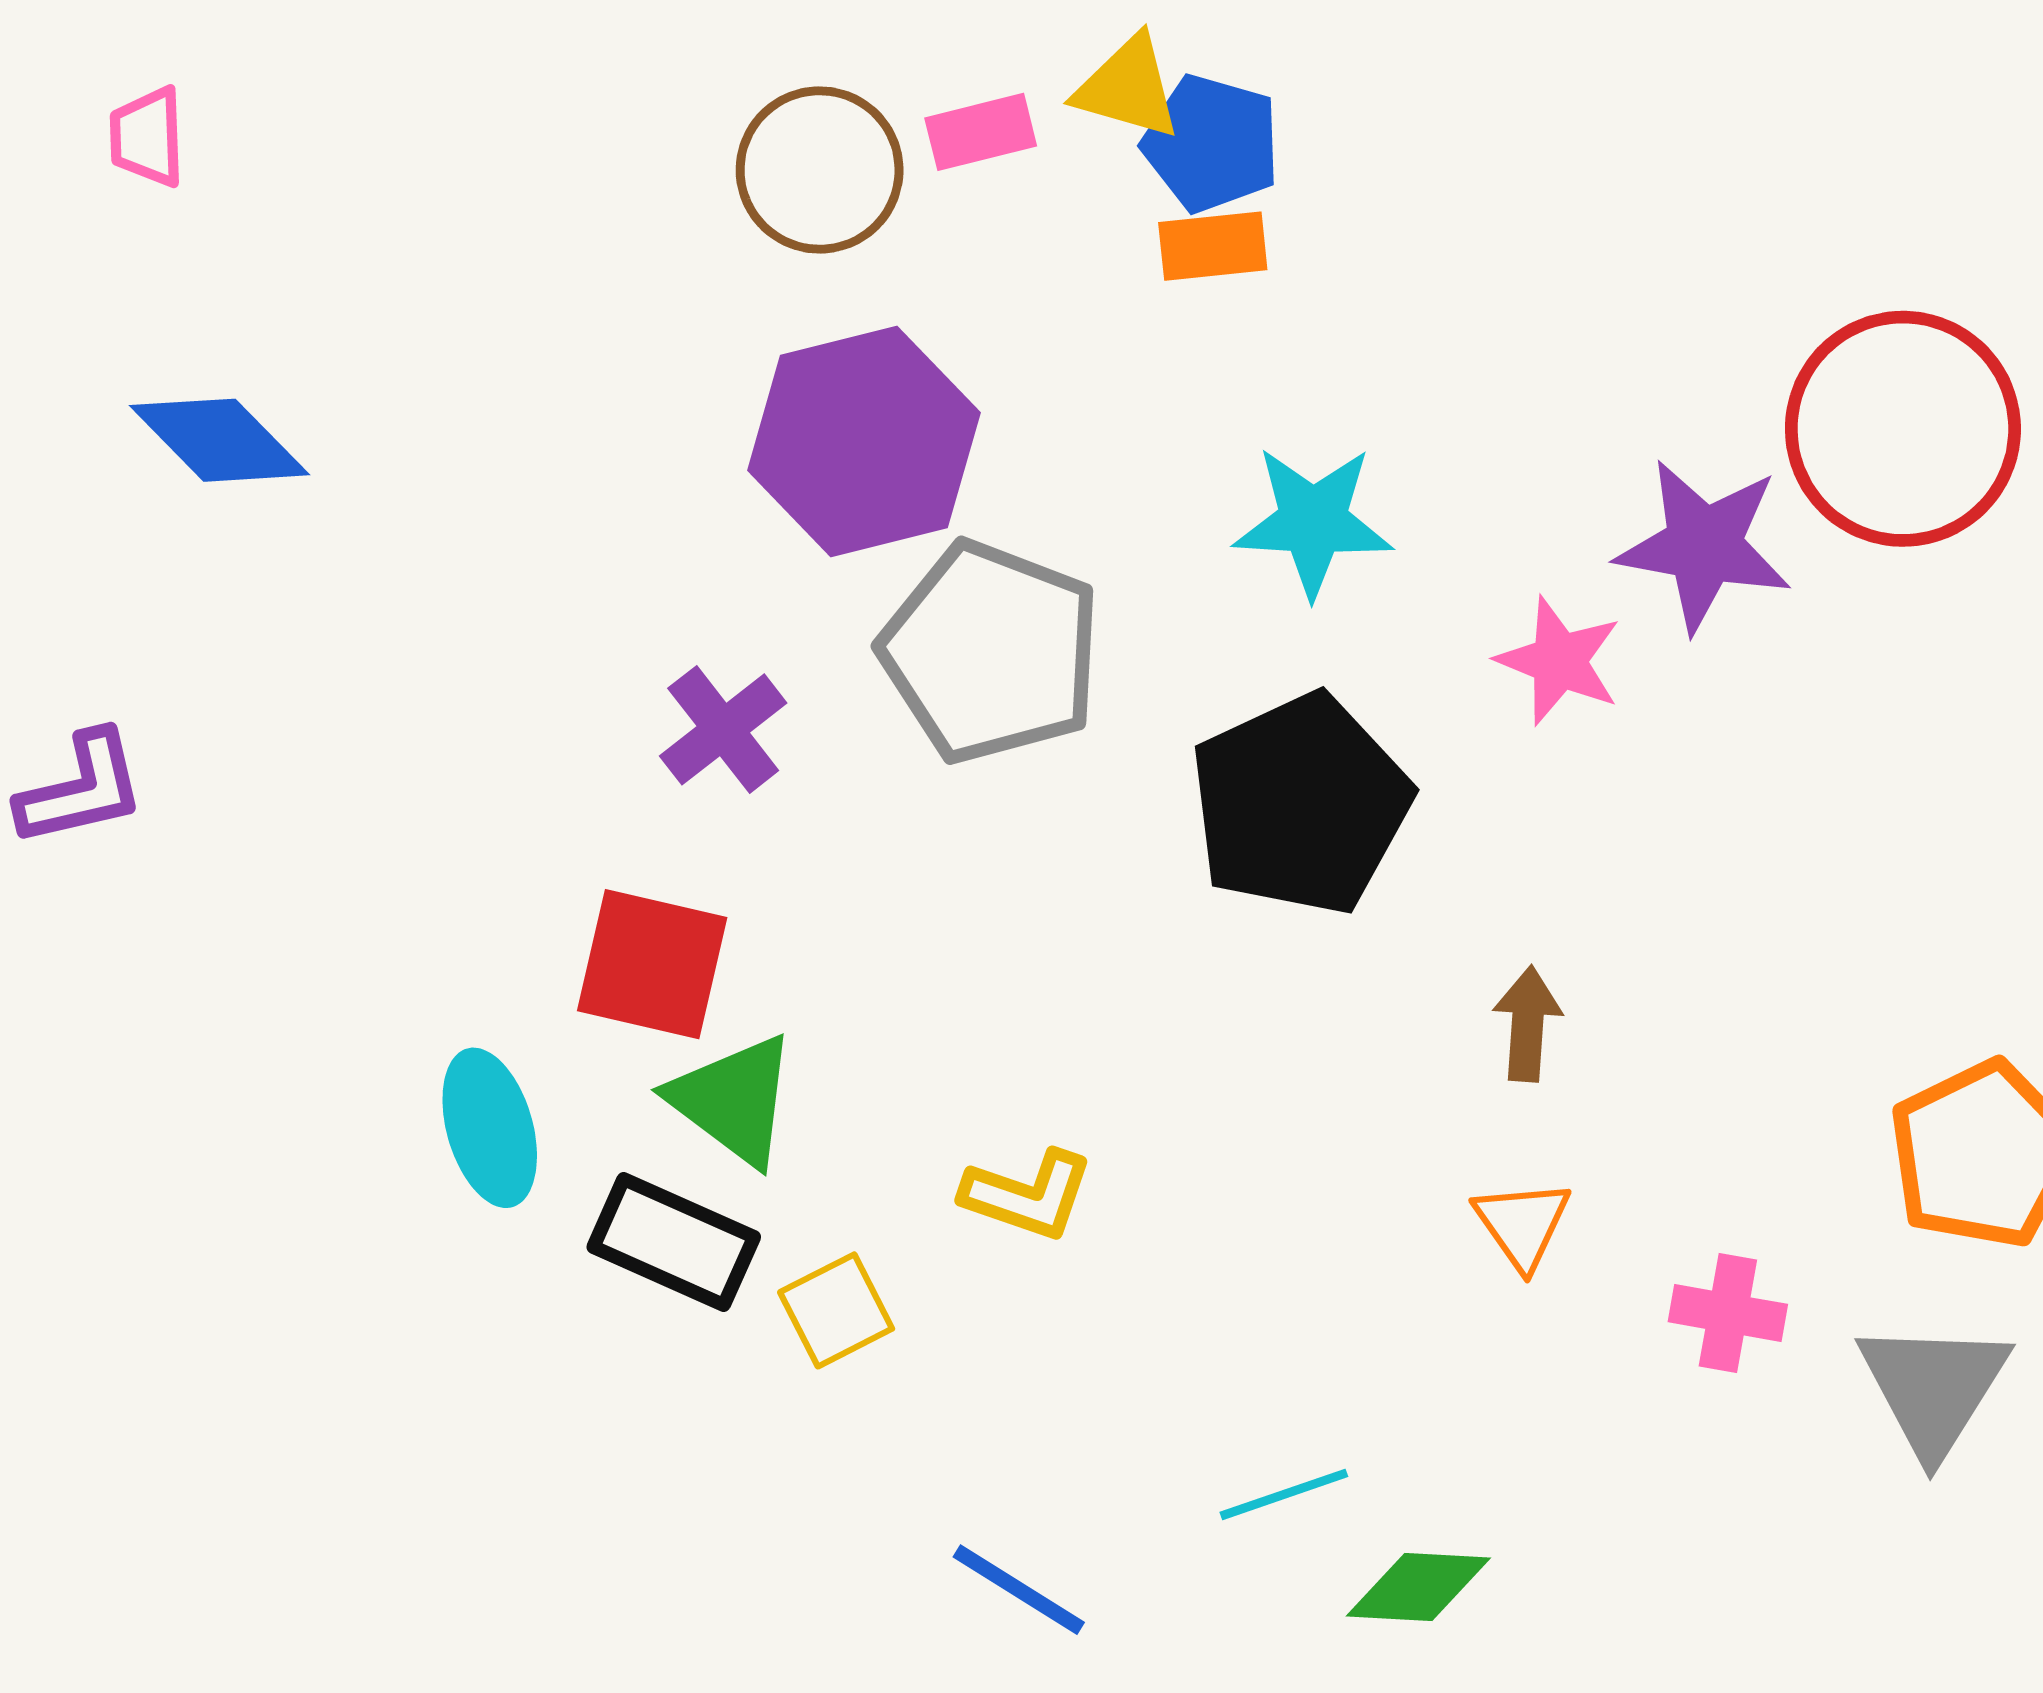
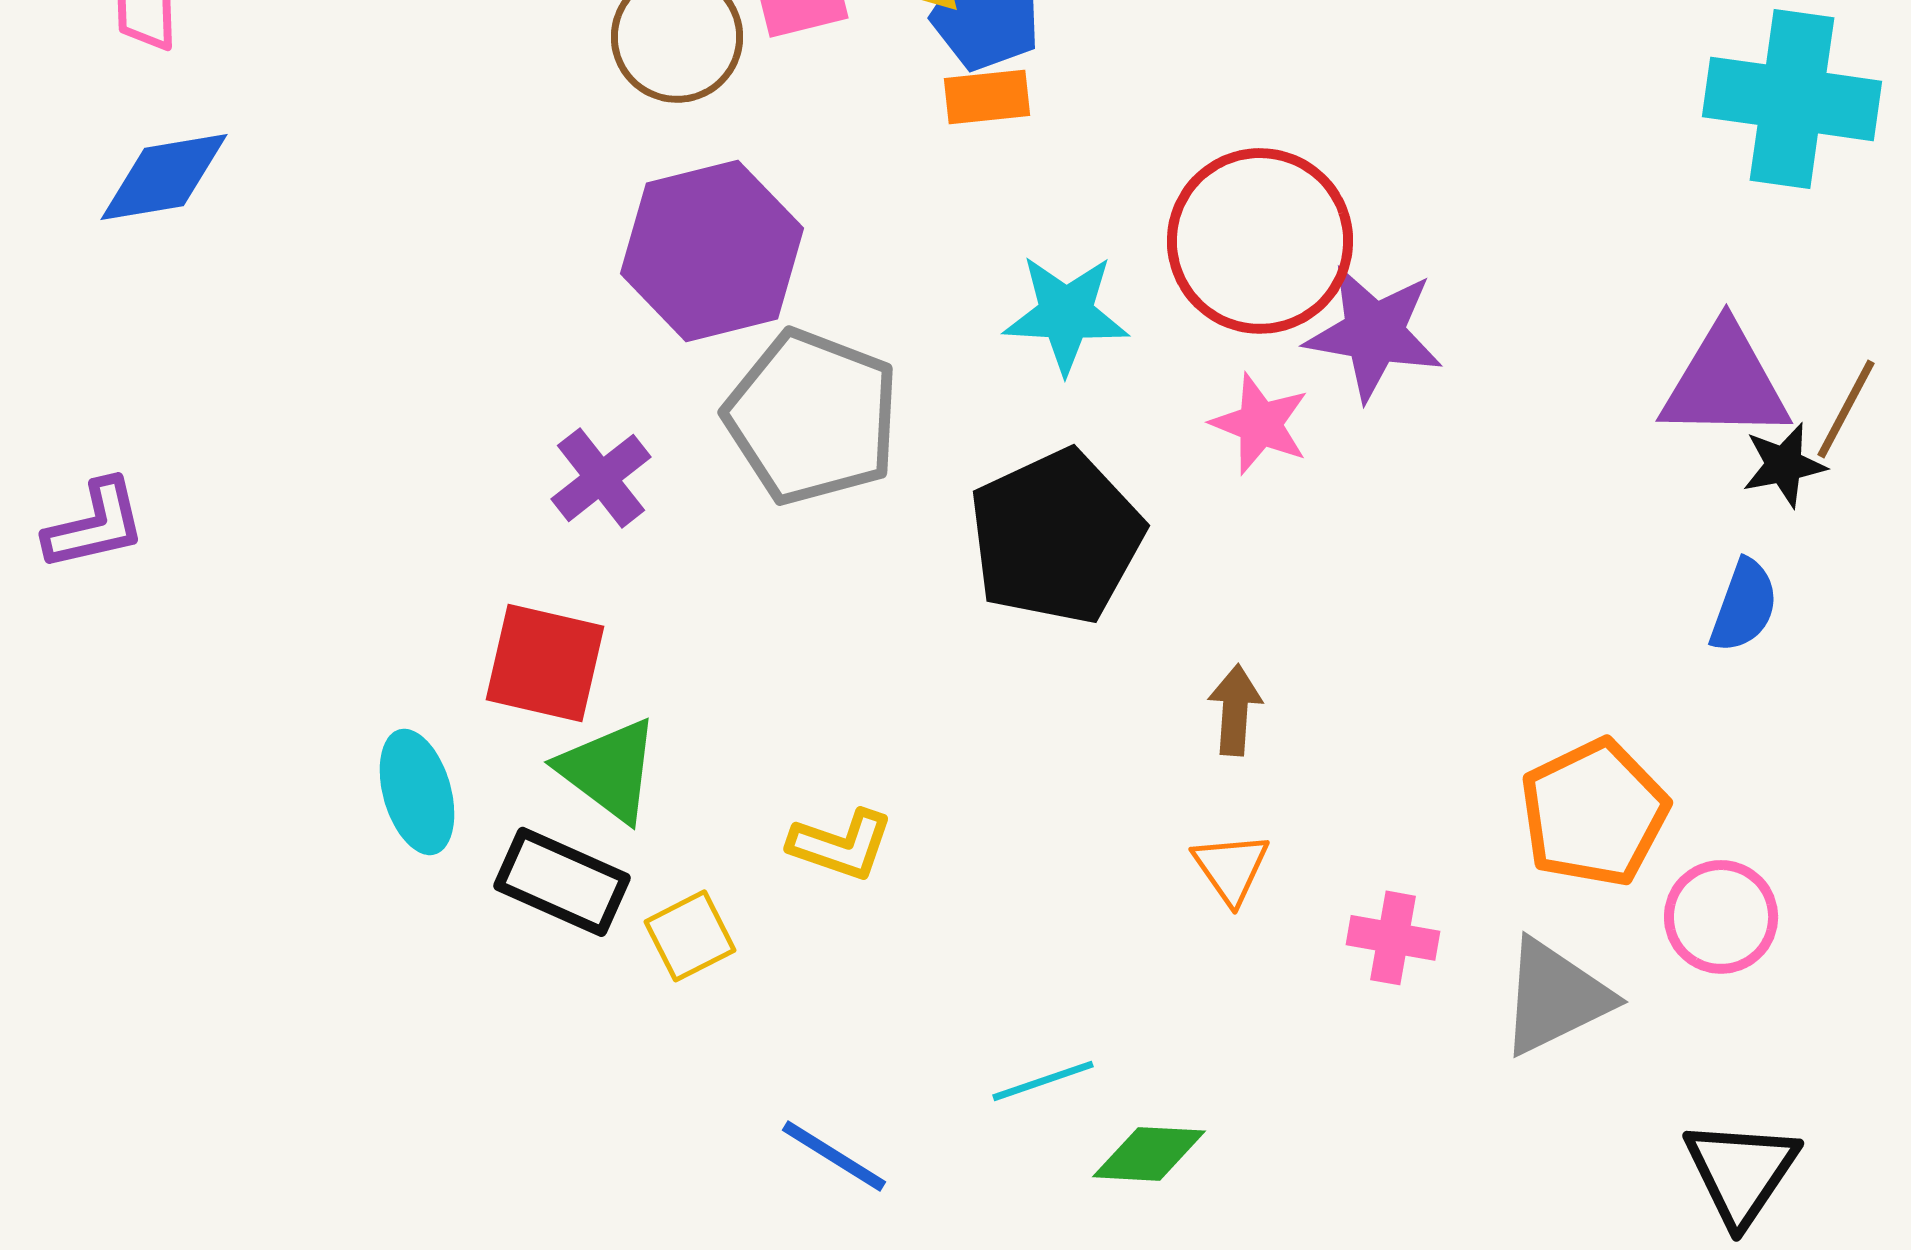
red circle: (1903, 429) -> (1260, 241), moved
blue diamond: (220, 440) -> (164, 177), moved, turned -55
gray triangle: (1933, 1388) -> (1555, 997), turned 32

